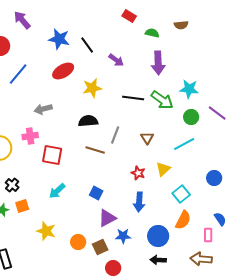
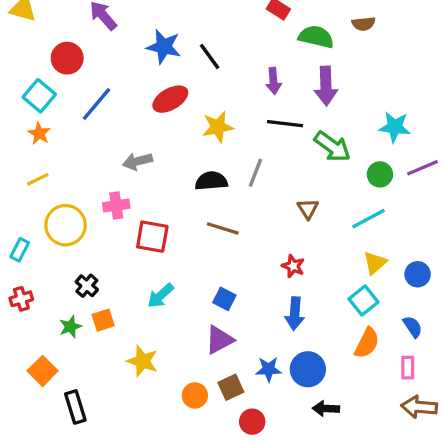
green semicircle: (152, 33) -> (316, 37), size x1.5
purple arrow: (116, 60) -> (273, 81), moved, turned 49
cyan star: (189, 89) -> (395, 127), moved
black line: (133, 98) -> (285, 124), moved
purple line: (217, 113) -> (422, 168), turned -60
gray line: (115, 135) -> (255, 173), moved
yellow triangle: (163, 169) -> (375, 263), moved
purple triangle: (107, 218) -> (219, 340), moved
blue semicircle: (220, 219) -> (413, 327), moved
blue circle: (158, 236) -> (308, 369), moved
orange circle: (78, 242) -> (195, 395), moved
brown arrow: (201, 259) -> (419, 407), moved

